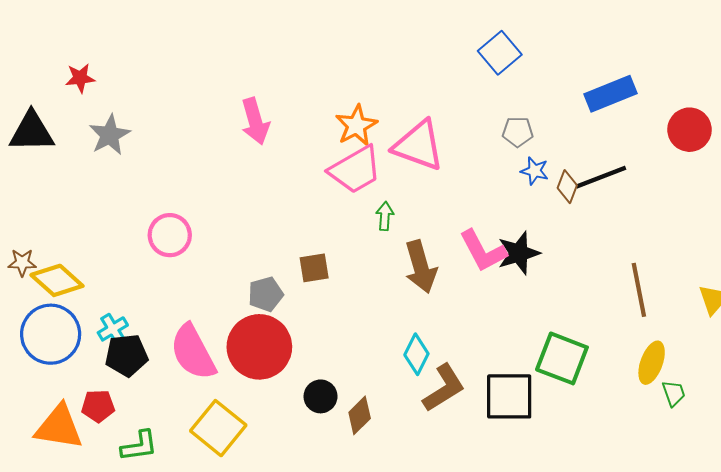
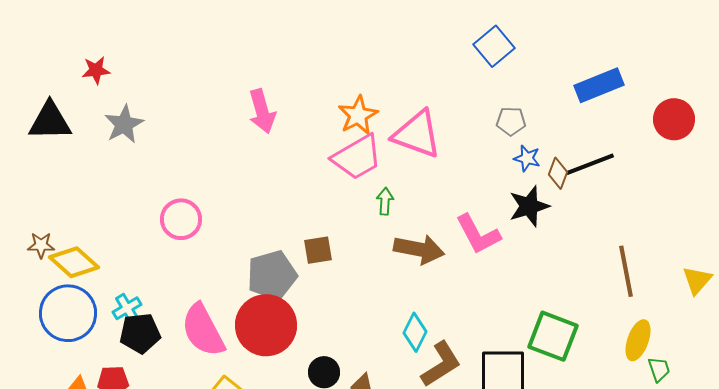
black star: (519, 253) -> (529, 206), moved
brown arrow: (421, 267) -> (419, 249), turned -63
gray pentagon: (266, 294) -> (272, 275), size x1.5

